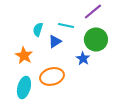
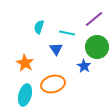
cyan semicircle: (38, 29) -> (39, 27), moved
blue triangle: (55, 41) -> (56, 49), turned -32

